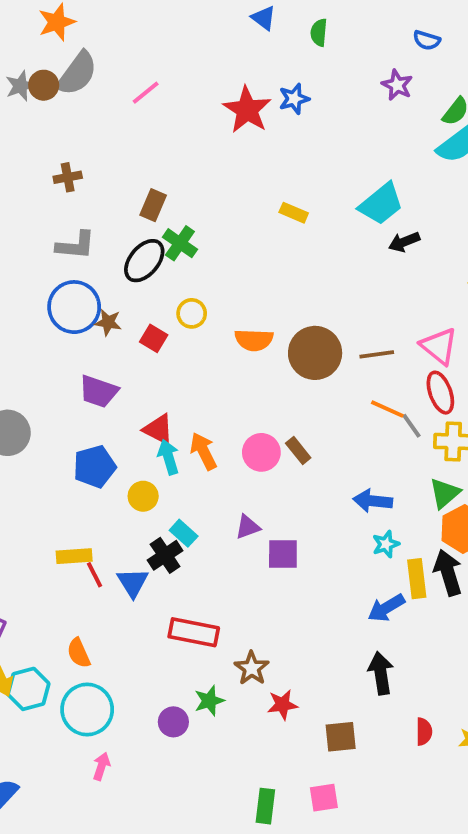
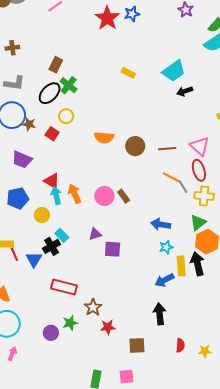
yellow circle: (192, 313) -> (66, 116), moved
brown circle: (315, 353) -> (135, 146), size x0.7

